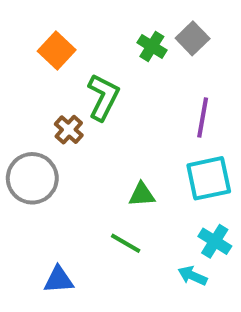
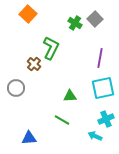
orange square: (57, 51) -> (28, 14), moved
gray circle: (32, 178) -> (16, 88), size x0.7
cyan cross: (215, 241) -> (106, 119), turned 35

